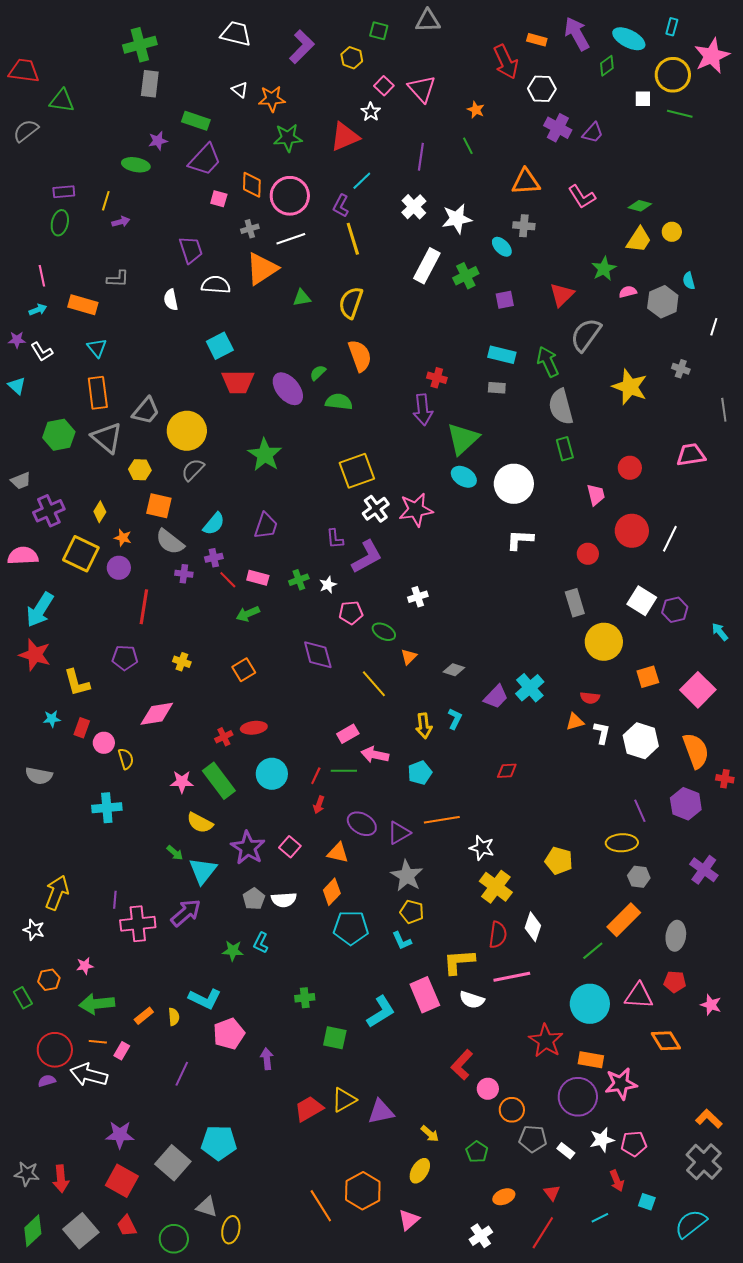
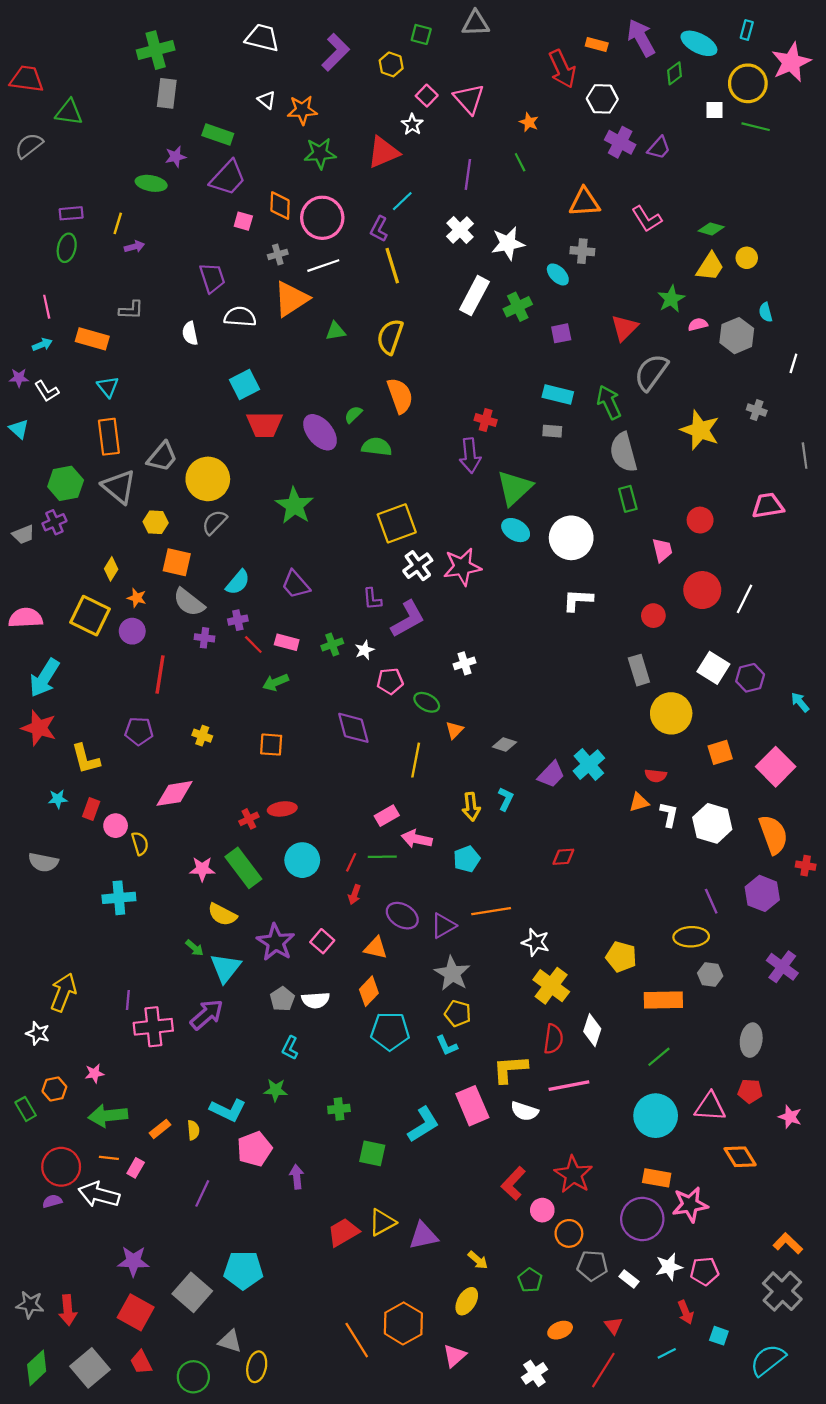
purple cross: (49, 511) -> (54, 522), moved, size x0.7
purple trapezoid: (266, 526) -> (296, 584), turned 120
orange square: (244, 670) -> (271, 745), turned 35
yellow line: (374, 684) -> (416, 760), turned 52
orange rectangle: (624, 920) -> (663, 1000), moved, turned 44
green star: (233, 951) -> (276, 1090), moved
red star: (546, 1041) -> (573, 1175), moved

